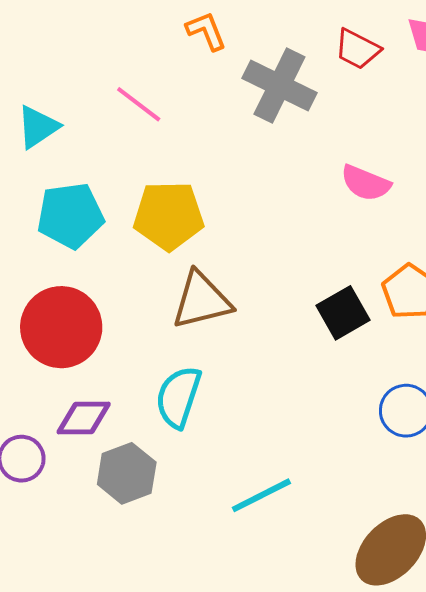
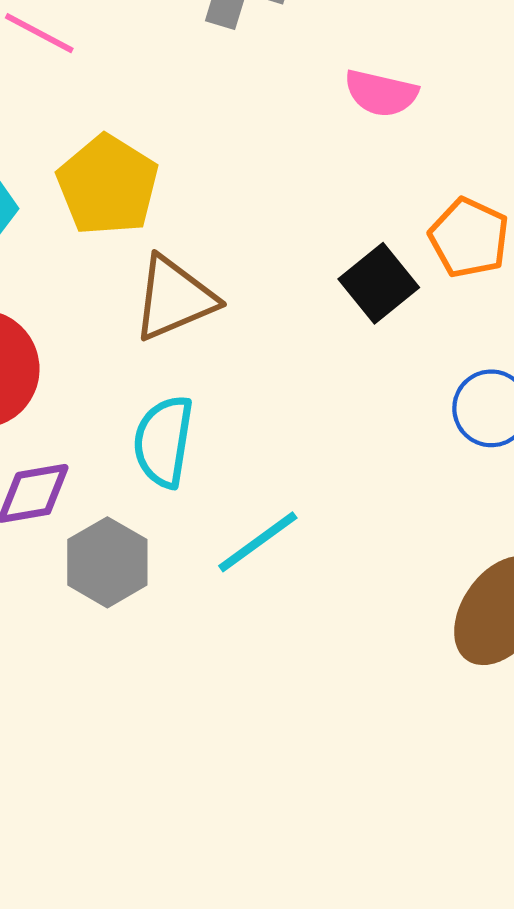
yellow pentagon: (169, 216) -> (108, 185), turned -30
cyan line: (261, 495) -> (258, 542), moved

